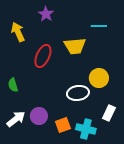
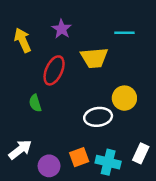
purple star: (46, 14) -> (62, 29), moved
green semicircle: (13, 85) -> (35, 103), moved
white rectangle: (109, 113) -> (141, 153), moved
purple circle: (39, 116) -> (49, 166), moved

